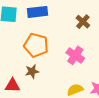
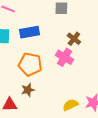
pink cross: (75, 55) -> (65, 57), moved

